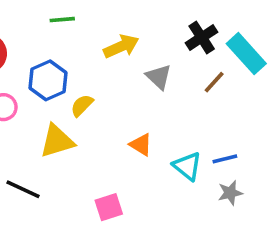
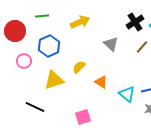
green line: (62, 20) -> (42, 16), moved
yellow arrow: (121, 46) -> (80, 22), moved
yellow semicircle: (82, 105) -> (79, 67), moved

